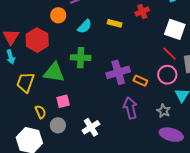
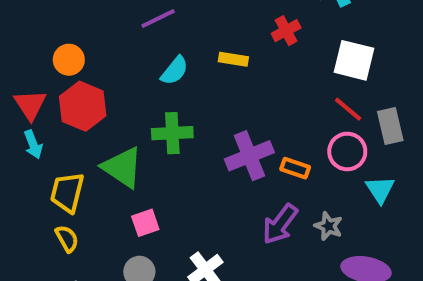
orange circle: (58, 15) -> (69, 60), moved
green triangle: (54, 72) -> (122, 167), turned 30
purple arrow: (130, 108) -> (280, 224), turned -125
gray star: (163, 111) -> (328, 226), moved
yellow semicircle: (40, 112) -> (67, 239), moved

